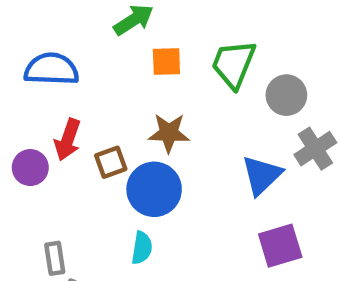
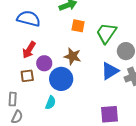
brown square: (111, 162) -> (27, 76), moved
purple circle: (30, 168) -> (44, 63), moved
blue triangle: (262, 175) -> (110, 71), moved

